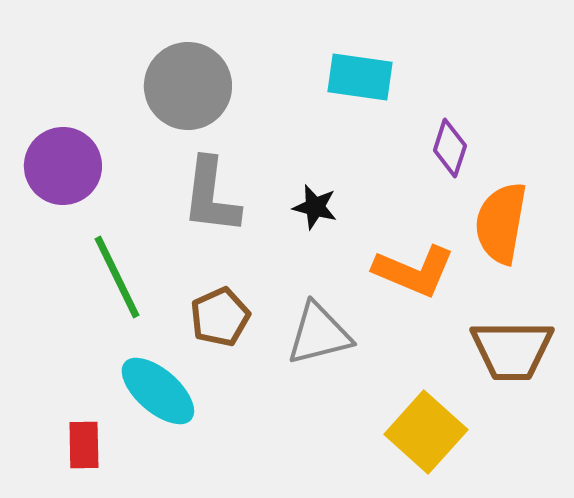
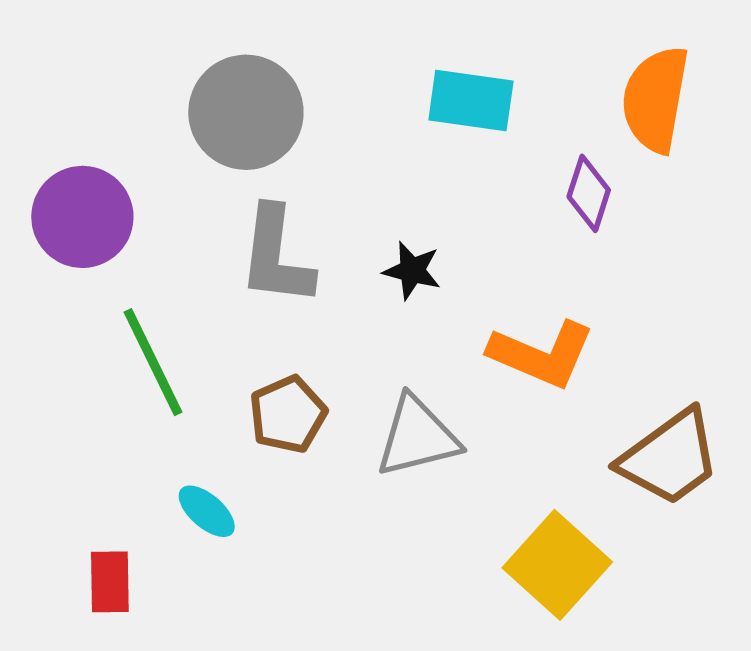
orange semicircle: (501, 223) -> (655, 99), moved
brown trapezoid: (512, 350) -> (670, 458), turned -36
cyan ellipse: (158, 391) -> (207, 511), size x0.6

